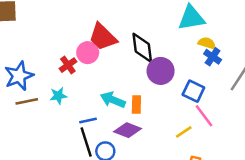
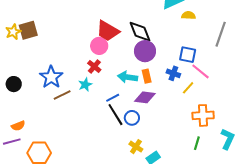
blue cross: (213, 57) -> (173, 73), moved
red cross: (68, 65) -> (94, 67), moved
purple circle: (161, 71) -> (145, 51), moved

